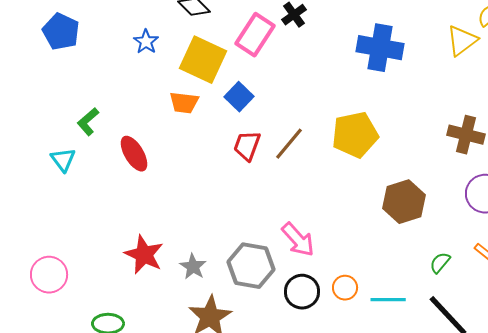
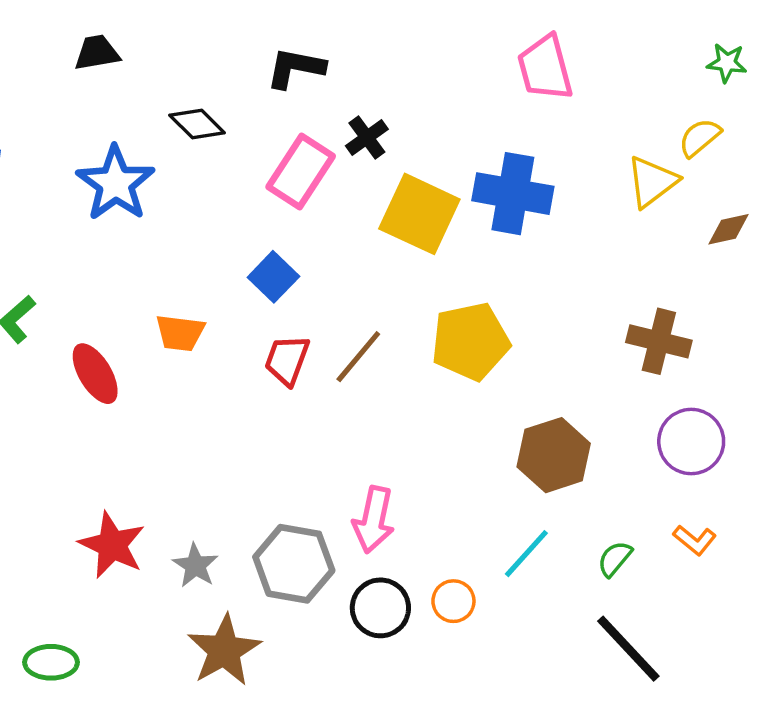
blue star: (146, 42) -> (116, 183), size x1.8
yellow square: (203, 60) -> (419, 214), moved
orange trapezoid: (184, 103) -> (180, 333), moved
pink arrow: (298, 240) -> (374, 520), turned 54
cyan line: (388, 300) -> (526, 554), moved, turned -48

